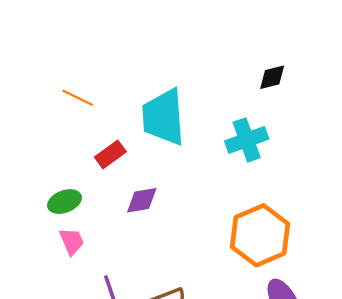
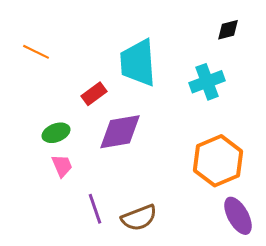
orange line: (78, 98) -> (36, 52), moved
purple diamond: (142, 200) -> (120, 132), size x1.6

